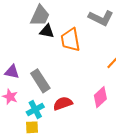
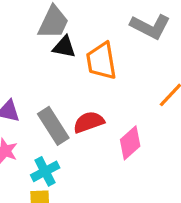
pink diamond: (100, 97) -> (130, 143), moved
red semicircle: (63, 103) -> (89, 122), moved

